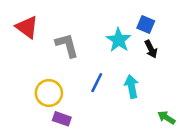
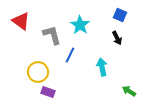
blue square: (146, 25) -> (120, 15), moved
cyan star: (119, 40) -> (80, 25), moved
blue line: (97, 83) -> (70, 55), moved

